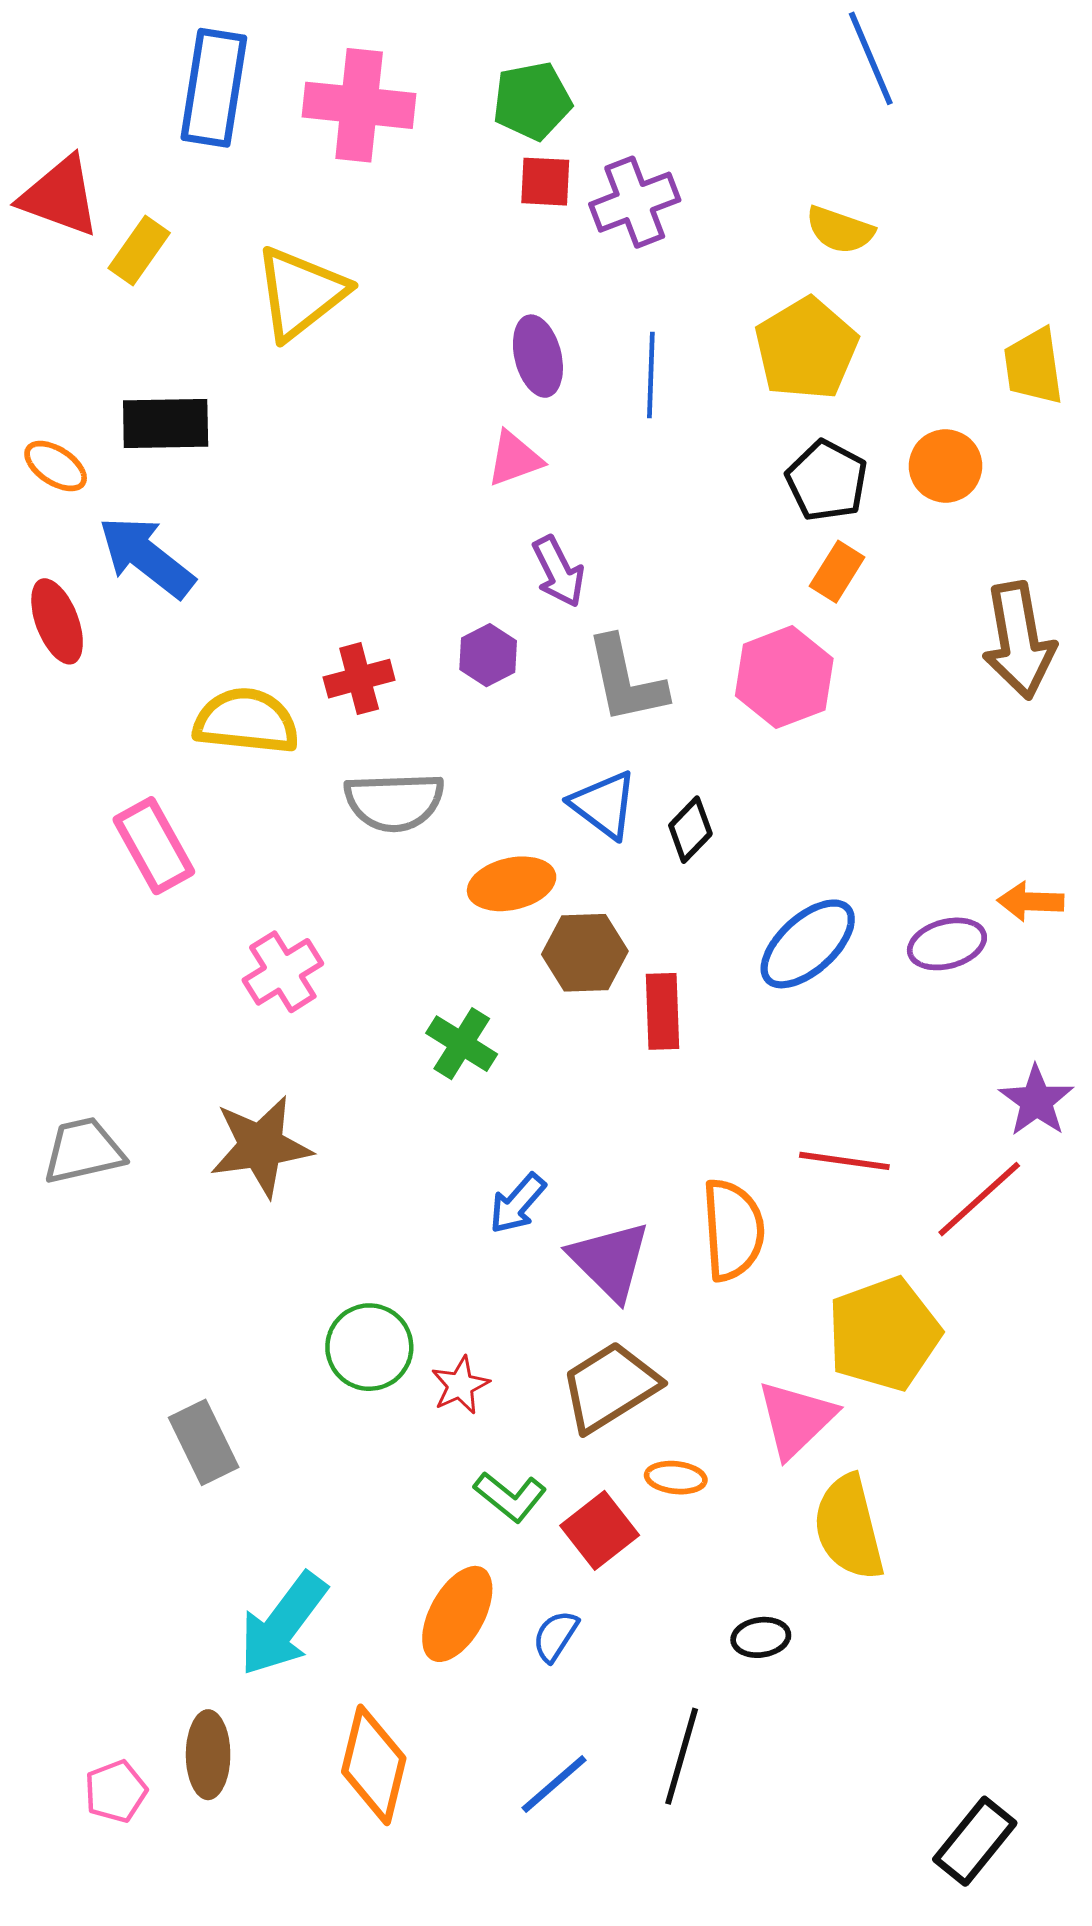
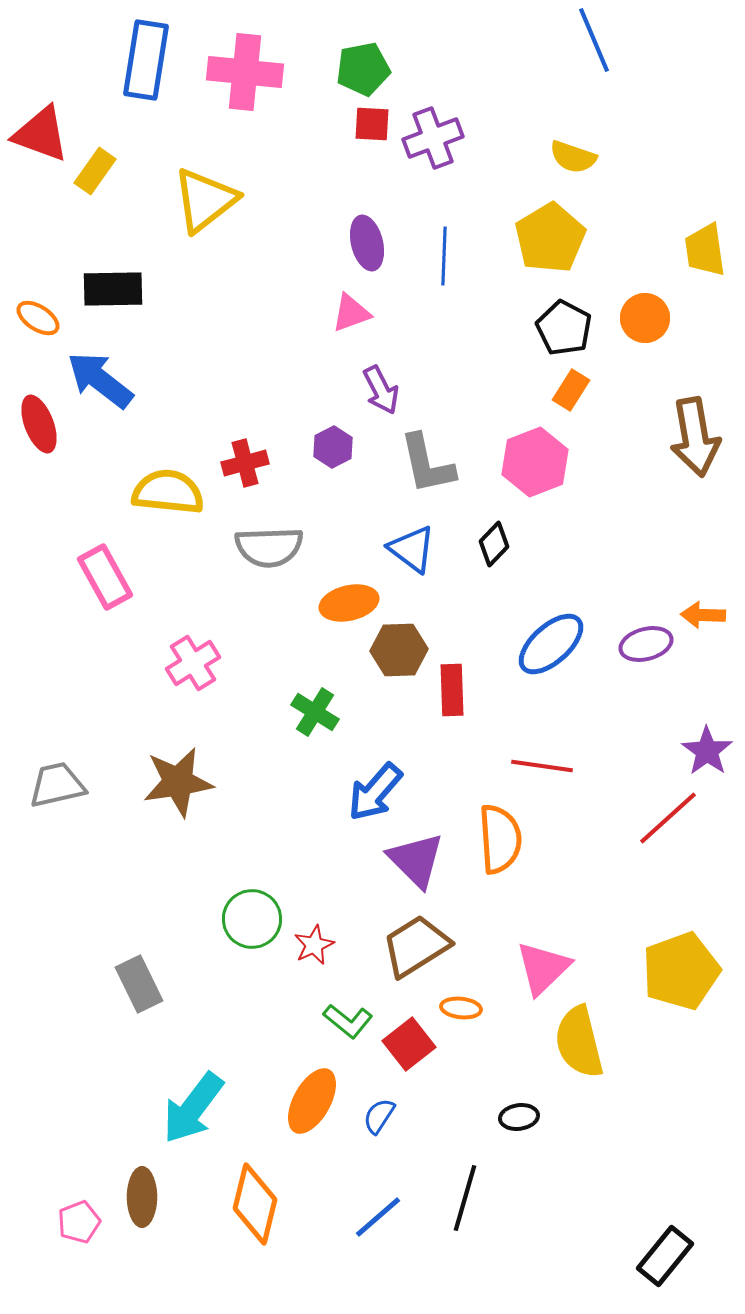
black diamond: (690, 830) -> (494, 544), moved
red line: (844, 1161) -> (542, 766), moved
blue arrow: (517, 1203) -> (375, 792), moved, size x1.4
yellow pentagon: (884, 1334) -> (681, 971), moved

